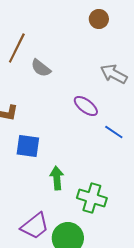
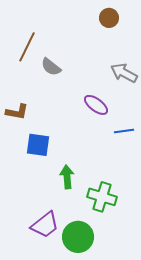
blue line: (114, 132) -> (124, 131), turned -42

